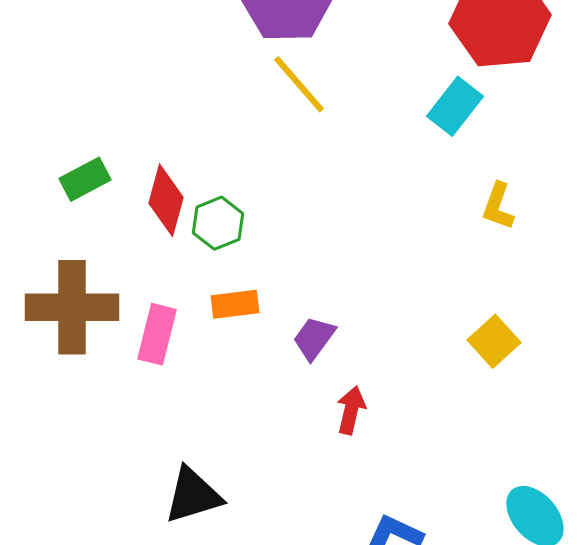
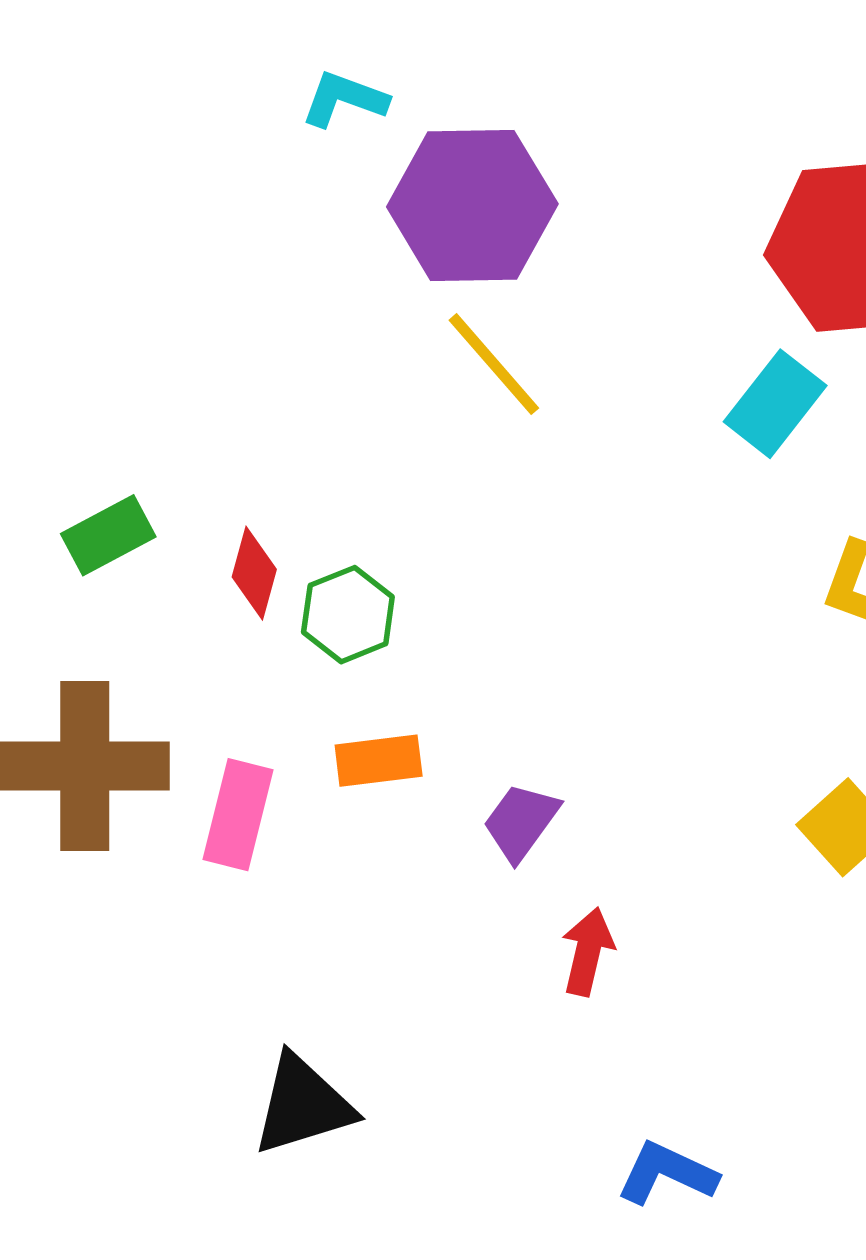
red diamond: (166, 200) -> (254, 573), size x0.7

